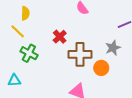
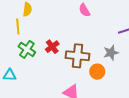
yellow line: (18, 31) -> (18, 27), turned 35
red cross: (60, 37) -> (52, 47), moved

